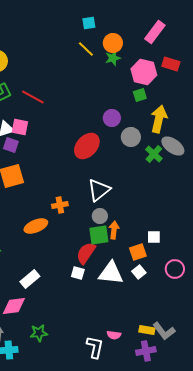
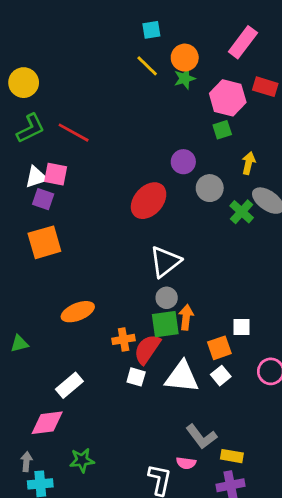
yellow arrow: (159, 119) -> (249, 163), size x0.6
orange cross: (60, 205) -> (124, 339), moved
gray L-shape: (164, 331) -> (201, 437), moved

